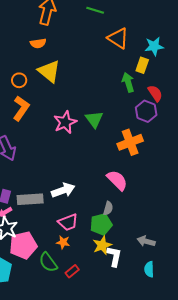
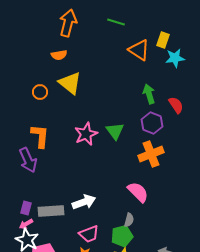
yellow rectangle: (142, 65) -> (163, 40), moved
orange L-shape: (21, 108) -> (40, 136), moved, turned -30
purple hexagon: (146, 111) -> (152, 123), moved

